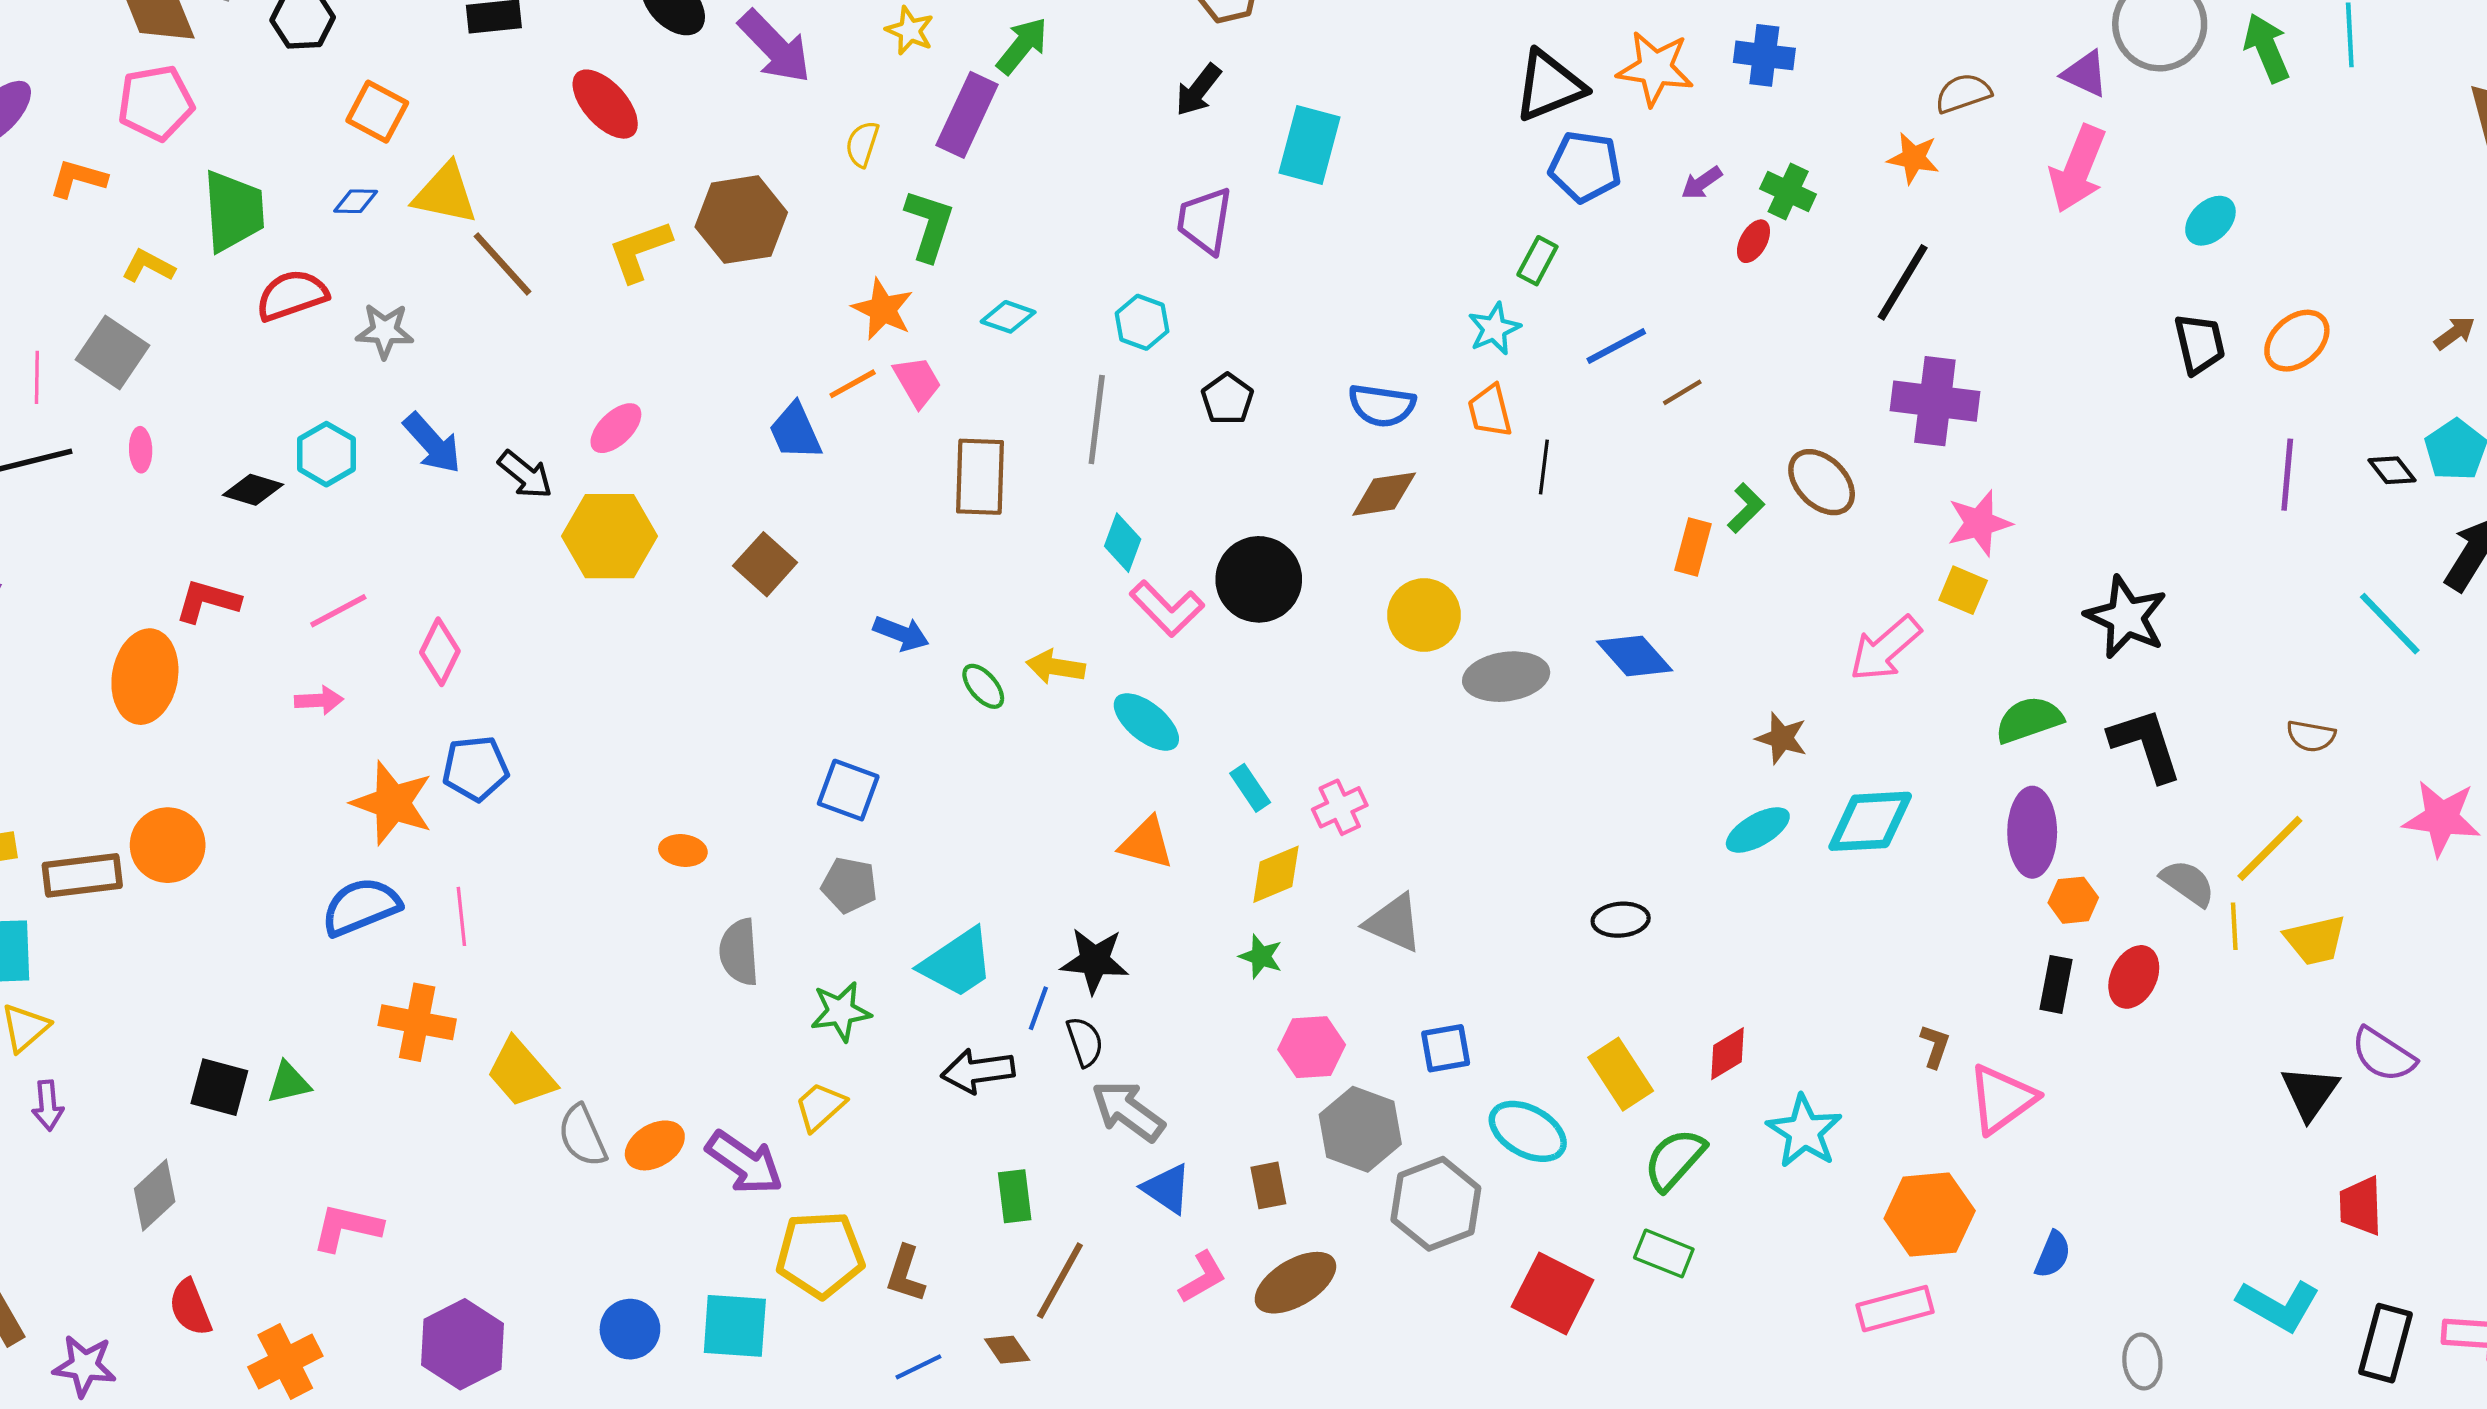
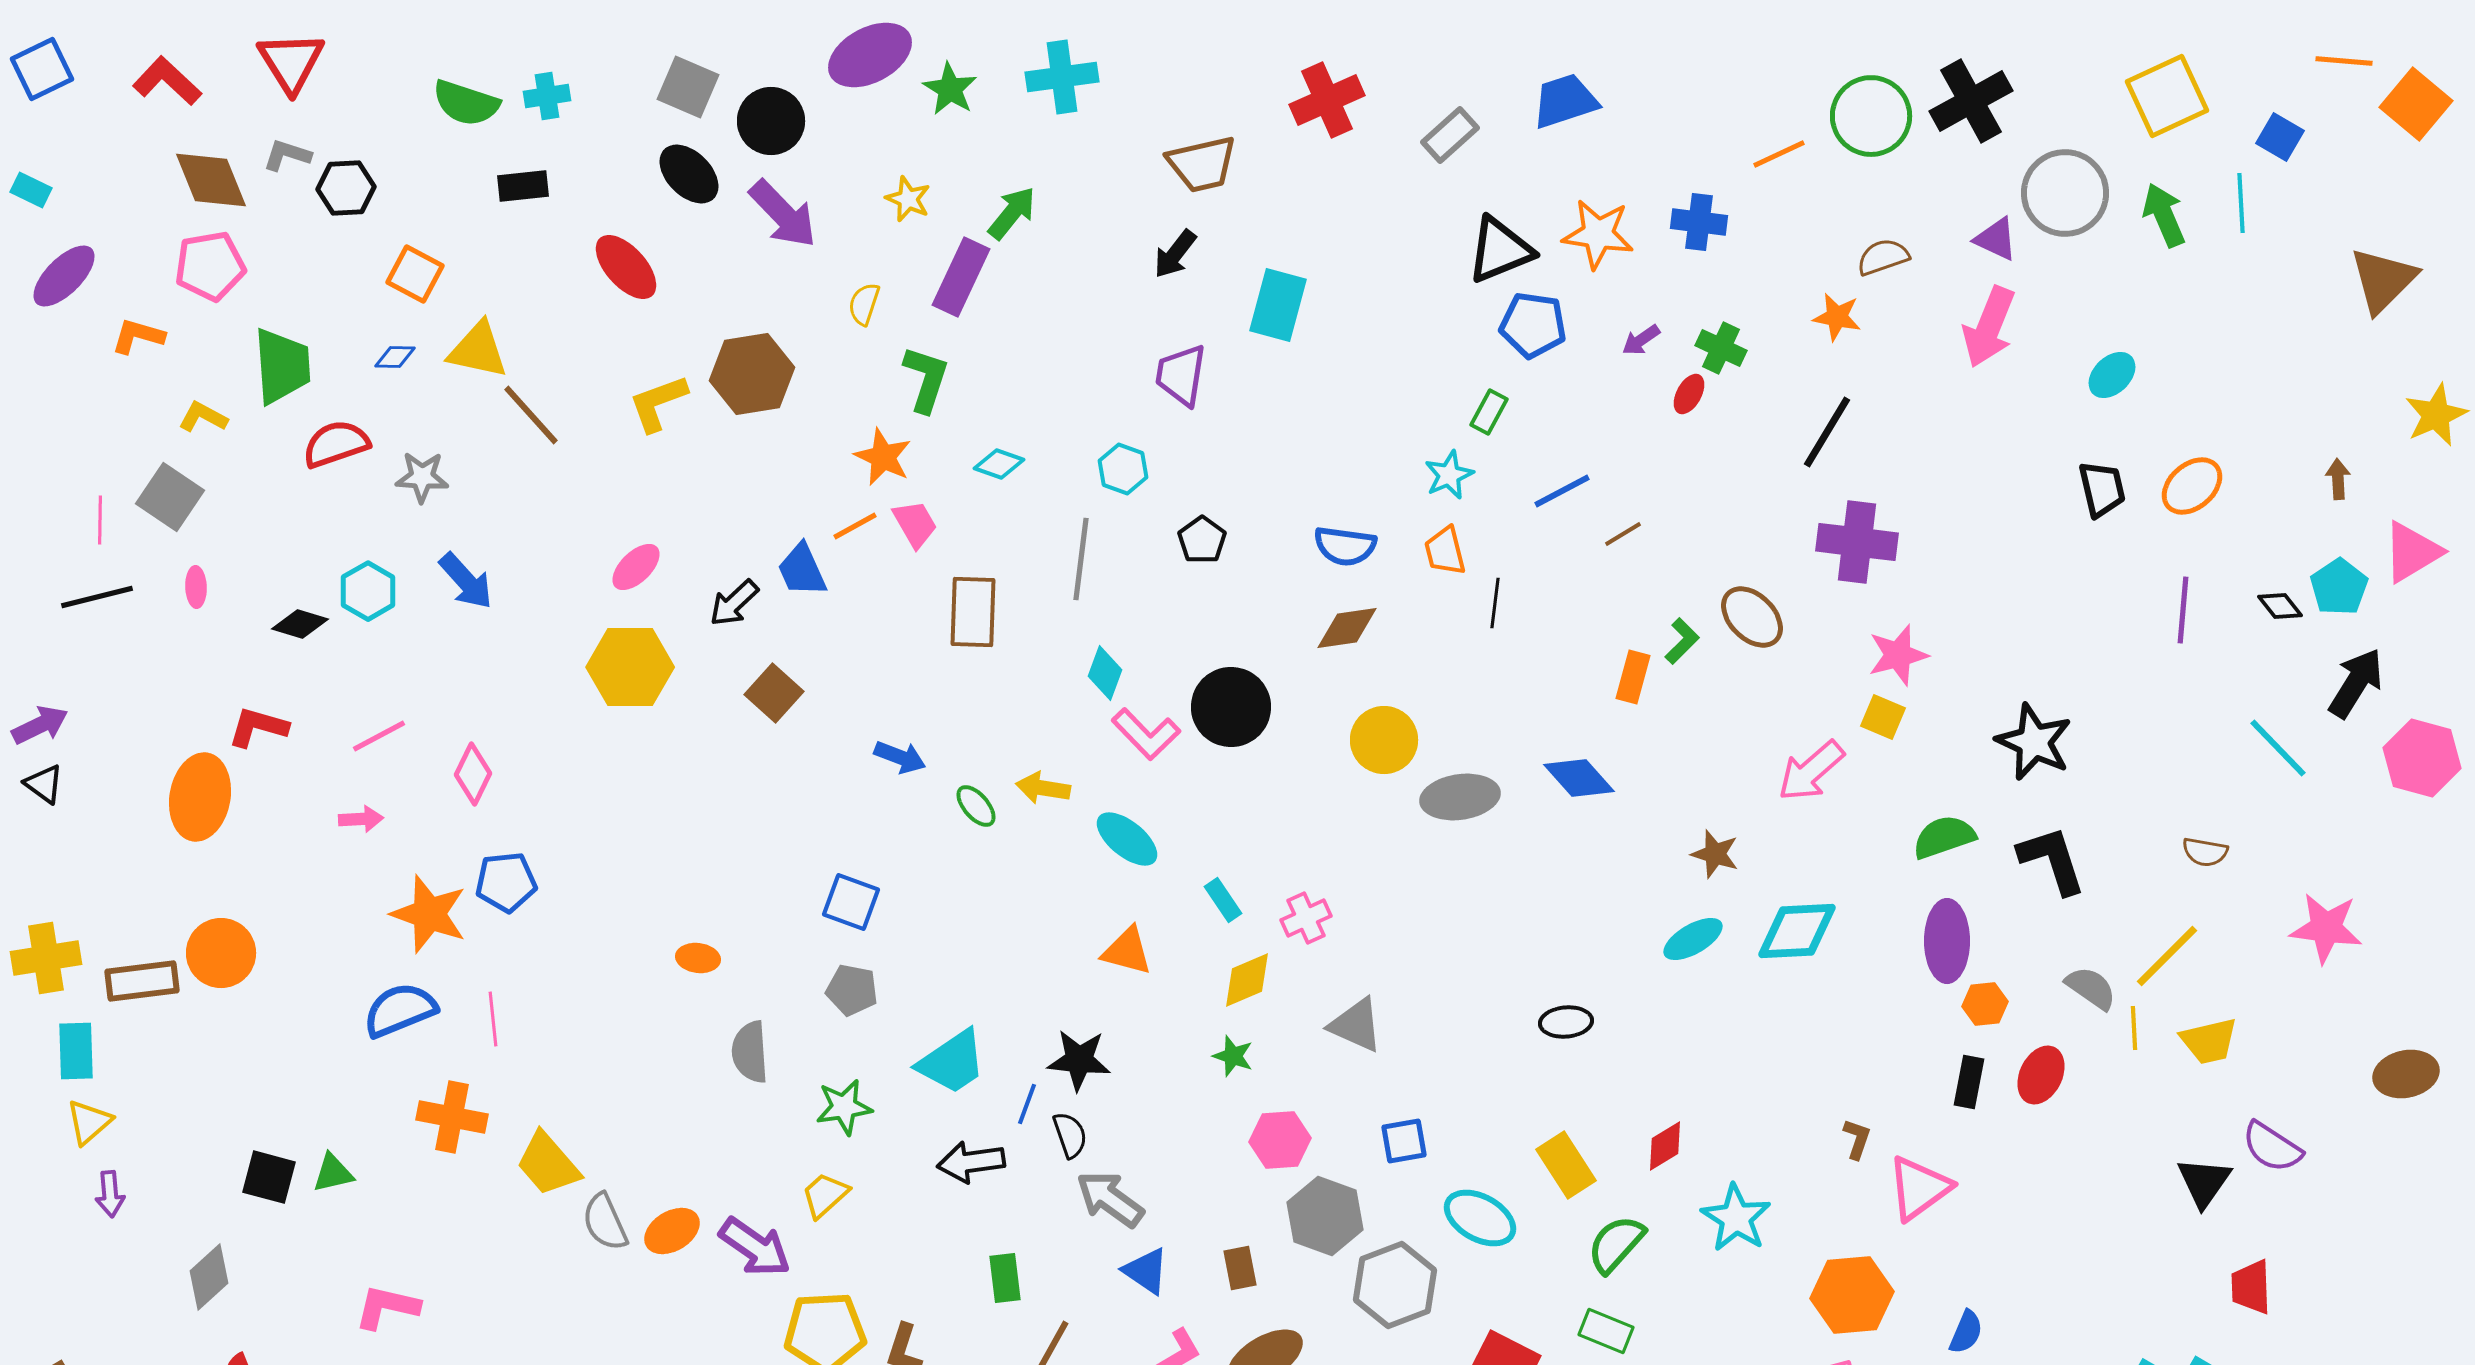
brown arrow: (2455, 333) -> (2338, 479), turned -57
black arrow: (525, 475) -> (734, 603), moved, turned 98

